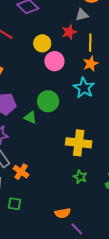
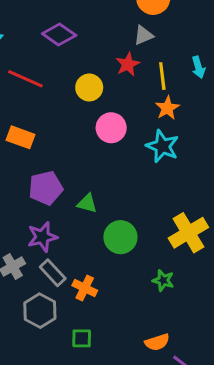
pink circle: (54, 61) -> (111, 128), moved
green circle: (48, 101) -> (120, 237), moved
yellow cross: (79, 143) -> (188, 233), moved, turned -30
green star: (80, 177) -> (163, 280), moved

